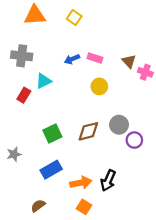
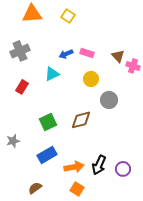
gray cross: (22, 56) -> (20, 51), turned -30
cyan triangle: (44, 81) -> (52, 74), moved
gray circle: (119, 125) -> (109, 100), moved
purple circle: (134, 140) -> (123, 169), moved

